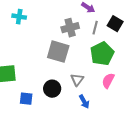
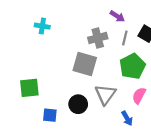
gray triangle: (77, 80) -> (105, 94), size x1.5
blue arrow: (84, 102) -> (127, 118), moved

